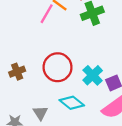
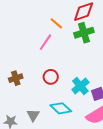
pink line: (47, 14) -> (45, 42), moved
red circle: (58, 67) -> (51, 77), size x0.6

